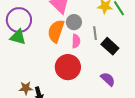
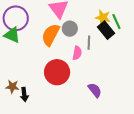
pink semicircle: (76, 41) -> (77, 53), moved
black rectangle: (110, 46) -> (106, 30), moved

